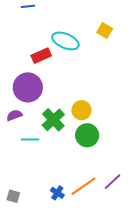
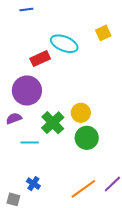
yellow square: (105, 31) -> (103, 33), turned 35
blue cross: (57, 193) -> (33, 184), moved

